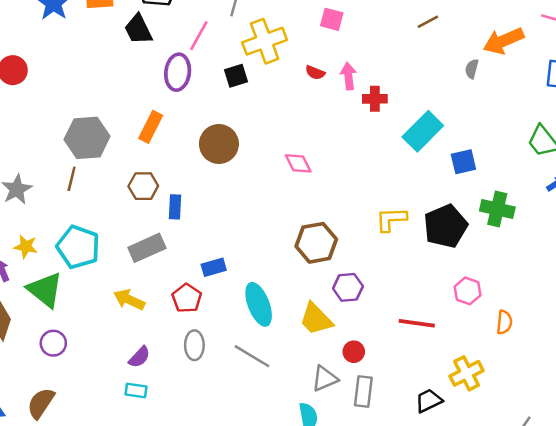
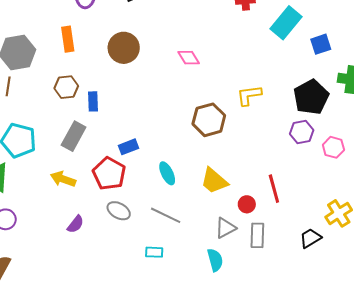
orange rectangle: (151, 127) -> (68, 39), turned -30
yellow L-shape: (391, 219) -> (249, 95), moved
gray rectangle: (147, 248) -> (74, 136), turned -32
purple hexagon: (348, 287) -> (302, 132), moved
red pentagon: (187, 298) -> (109, 174), size x1.4
cyan ellipse: (259, 304) -> (167, 173), size x0.7
red line: (417, 323) -> (274, 189), moved, turned 72
gray ellipse: (194, 345) -> (119, 211), turned -55
cyan rectangle: (136, 390) -> (154, 252), moved

